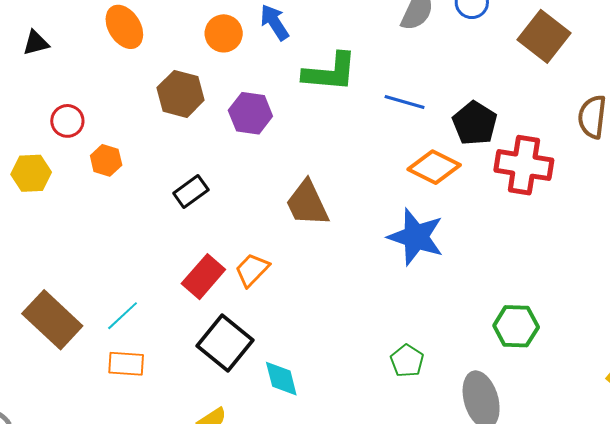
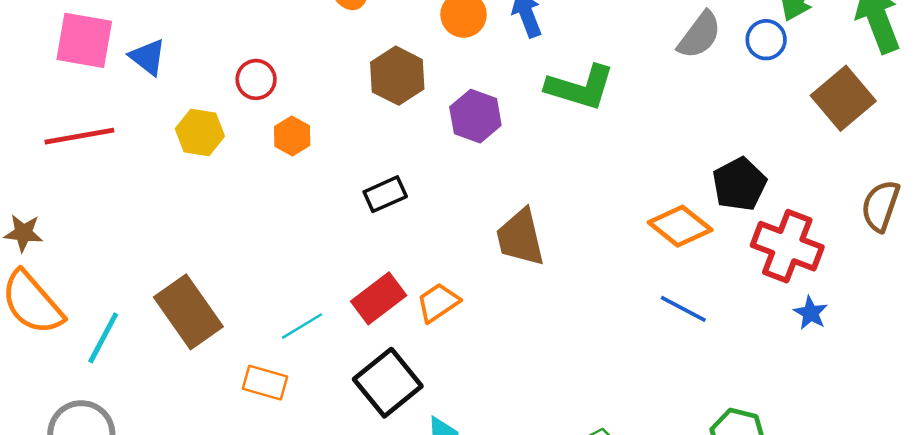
blue line: (405, 102) -> (683, 309), moved
blue star: (416, 237) -> (811, 313), moved, size x0.5
cyan line: (123, 316) -> (302, 326), moved

